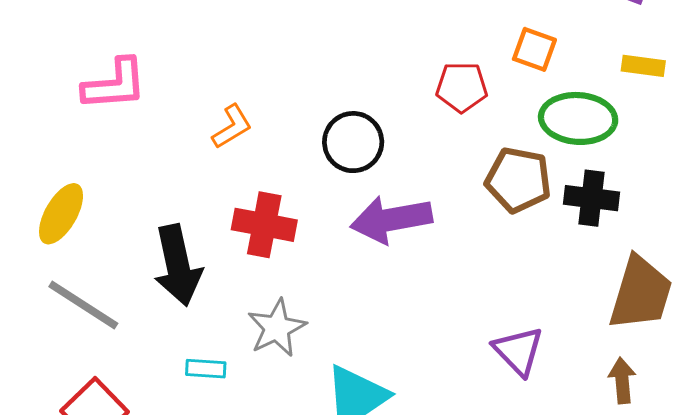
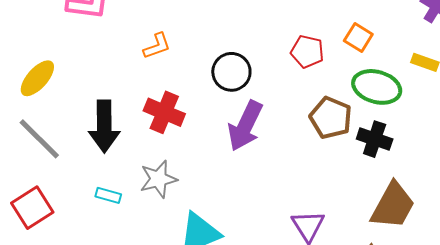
purple arrow: (391, 219) -> (245, 126), turned -66

